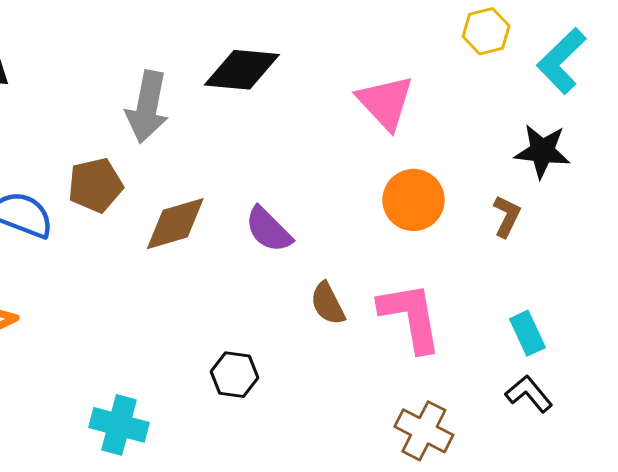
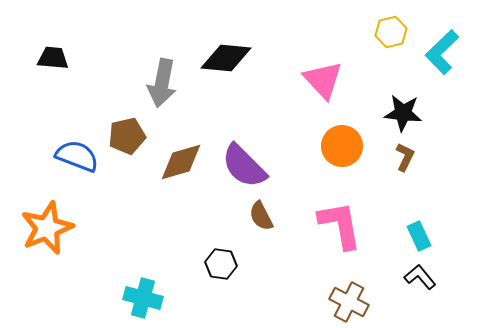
black star: (542, 151) -> (403, 113), moved
purple semicircle: (268, 230) -> (244, 166), size x1.4
brown semicircle: (328, 304) -> (261, 216), moved

